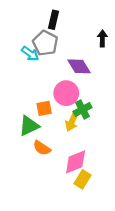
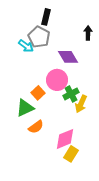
orange square: (44, 108) -> (38, 93), turned -32
yellow arrow: (72, 121) -> (81, 104), moved
orange semicircle: (42, 148) -> (36, 127), turned -70

